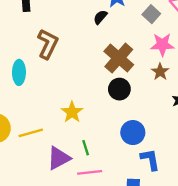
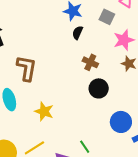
black semicircle: (100, 17) -> (78, 33), moved
brown cross: (119, 58) -> (90, 62), size x0.6
yellow star: (72, 112) -> (44, 111), moved

